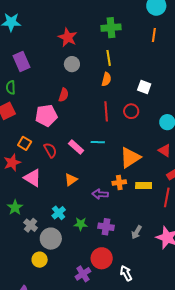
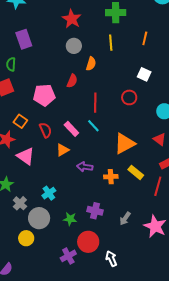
orange line: (154, 35) -> (145, 38), moved
orange semicircle: (106, 79) -> (91, 64), moved
red semicircle: (64, 95) -> (72, 81), moved
red line: (106, 111) -> (95, 103), moved
cyan line: (98, 142) -> (93, 126), turned 40
orange triangle: (71, 180) -> (63, 150), moved
orange cross: (119, 182) -> (111, 177), moved
yellow rectangle: (144, 185) -> (136, 172), turned 35
purple arrow: (100, 194) -> (85, 167), moved
green star: (81, 224) -> (70, 219), moved

